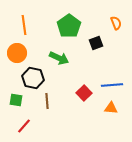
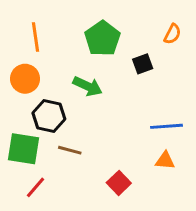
orange semicircle: (116, 23) -> (172, 34), turned 48
red square: (84, 93) -> (119, 183), moved
green square: (16, 100) -> (24, 149), size x1.6
brown line: (47, 101) -> (70, 150), turned -70

